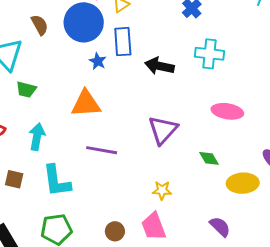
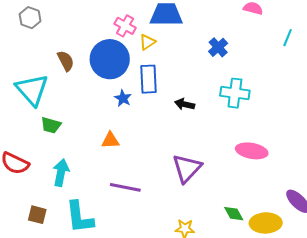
black arrow: (159, 66) -> (185, 104), size x0.7
orange triangle: (86, 104) -> (110, 140), size x0.6
green diamond: (209, 158) -> (234, 214), moved

